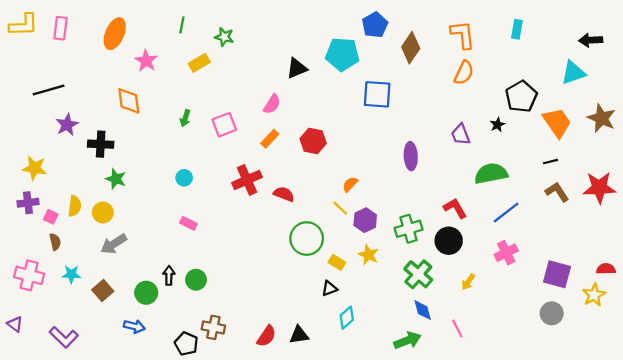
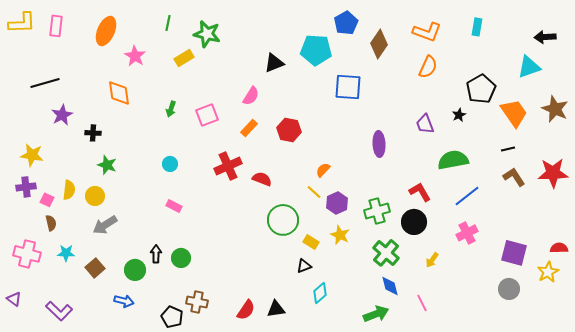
orange L-shape: (463, 35) -> (427, 32), turned 116
green star: (224, 37) -> (207, 34), size x1.5
black cross: (101, 144) -> (93, 133), size x0.7

